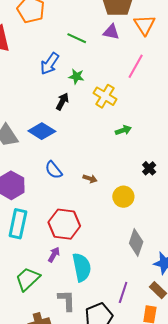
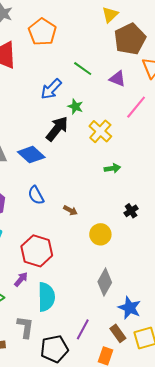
purple triangle: (111, 32) -> (117, 79), moved
black arrow: (62, 101) -> (57, 129), size x1.5

